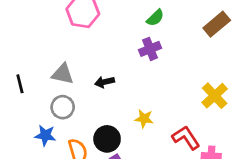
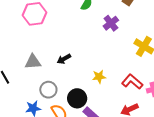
purple cross: (150, 49) -> (111, 23), moved
gray circle: (63, 107) -> (48, 90), moved

